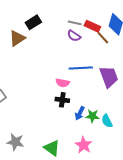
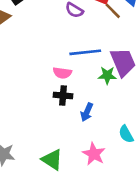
green star: (92, 116) -> (107, 75), moved
cyan semicircle: (107, 121) -> (126, 134), moved

